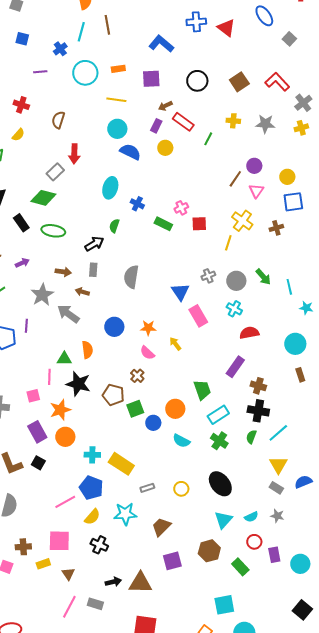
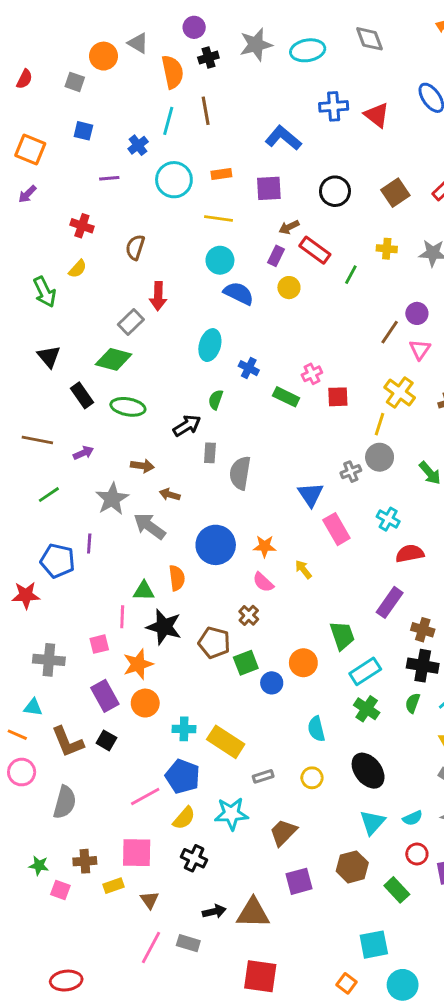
gray rectangle: (93, 270) -> (210, 453), moved
gray circle: (236, 281) -> (380, 457), moved
blue circle: (114, 327) -> (216, 545), size x1.4
cyan semicircle: (181, 441) -> (316, 729), moved, turned 48

